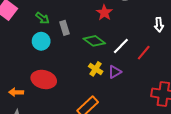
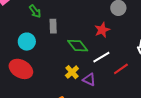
red star: (104, 13) -> (102, 30), moved
cyan circle: (41, 41) -> (27, 42), moved
purple triangle: (115, 72) -> (89, 80), turned 40

